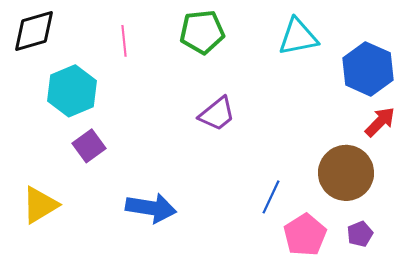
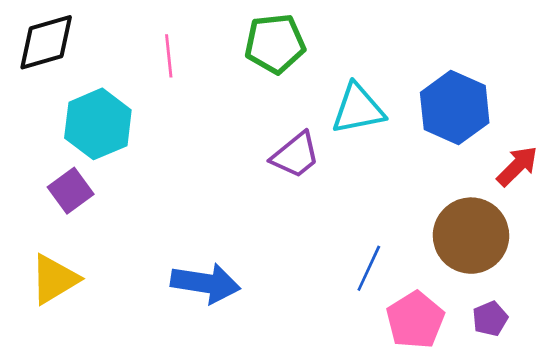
cyan triangle: (298, 37) -> (358, 109), moved
blue hexagon: (368, 69) -> (455, 108), moved
purple square: (89, 146) -> (71, 191), moved

